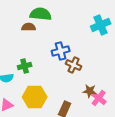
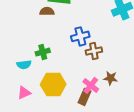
brown cross: (74, 65) -> (94, 51), turned -35
pink cross: (99, 98) -> (91, 85), moved

